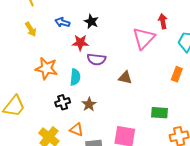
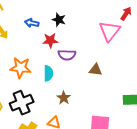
red arrow: (163, 21) -> (126, 14), turned 48
black cross: (63, 102) -> (22, 103), moved, size x1.6

